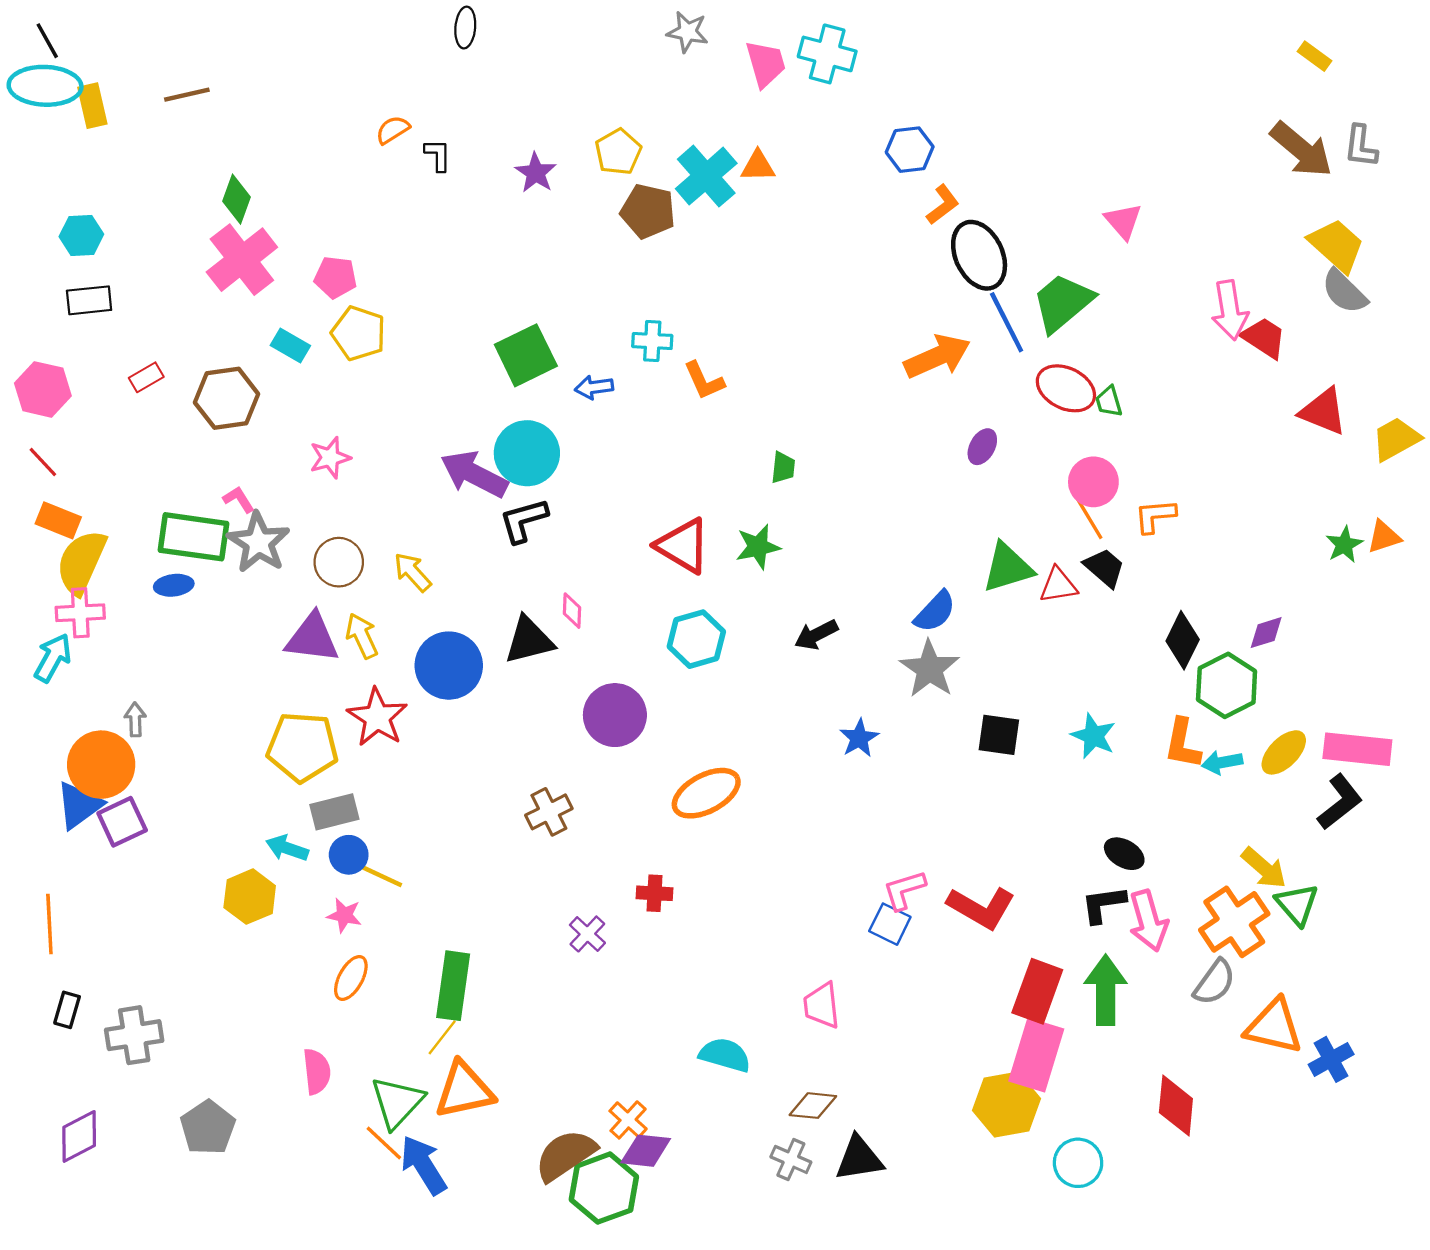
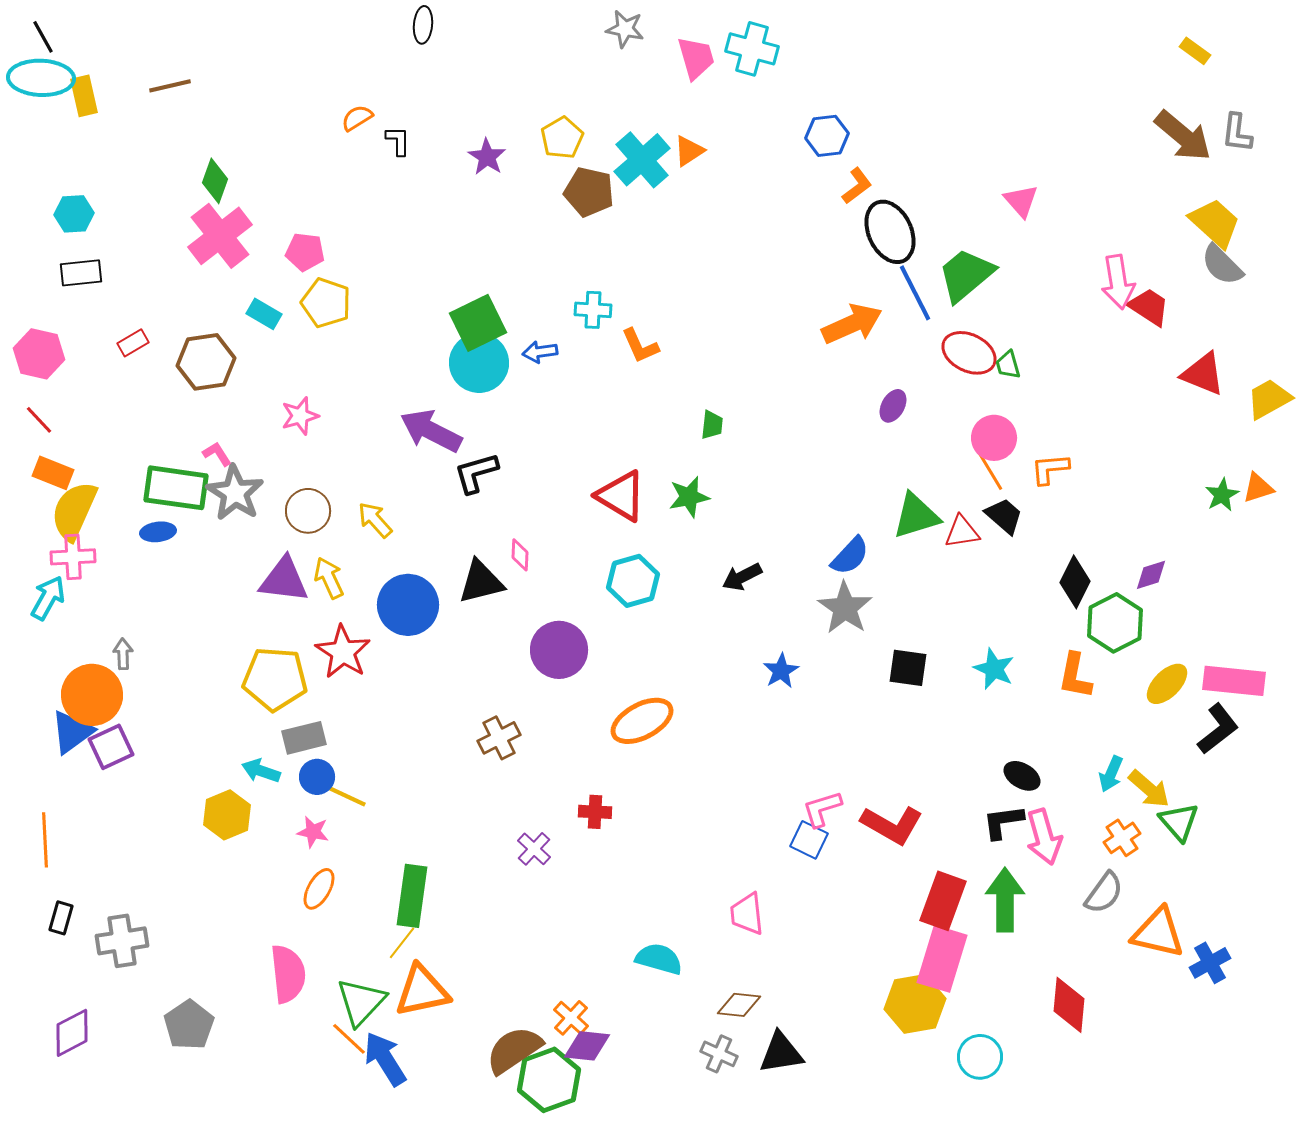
orange triangle: (758, 166) -> (689, 151), turned -32
cyan circle: (527, 453) -> (479, 363), moved
cyan arrow: (1222, 762) -> (1111, 774), moved, turned -57
orange cross: (1234, 922) -> (1122, 838), size x0.6
pink semicircle: (317, 1071) -> (288, 974), size x1.4

